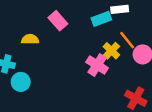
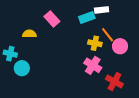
yellow cross: (111, 51) -> (95, 43), turned -32
pink cross: (97, 65) -> (93, 65), moved

